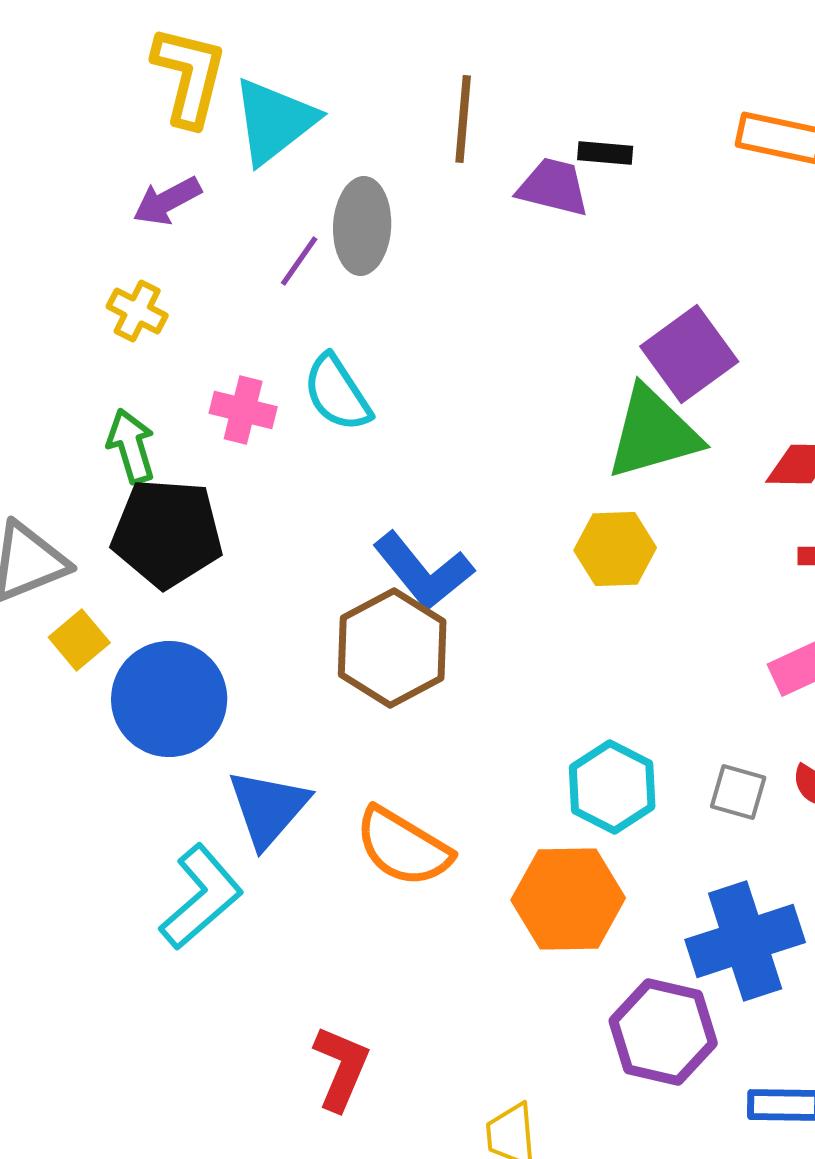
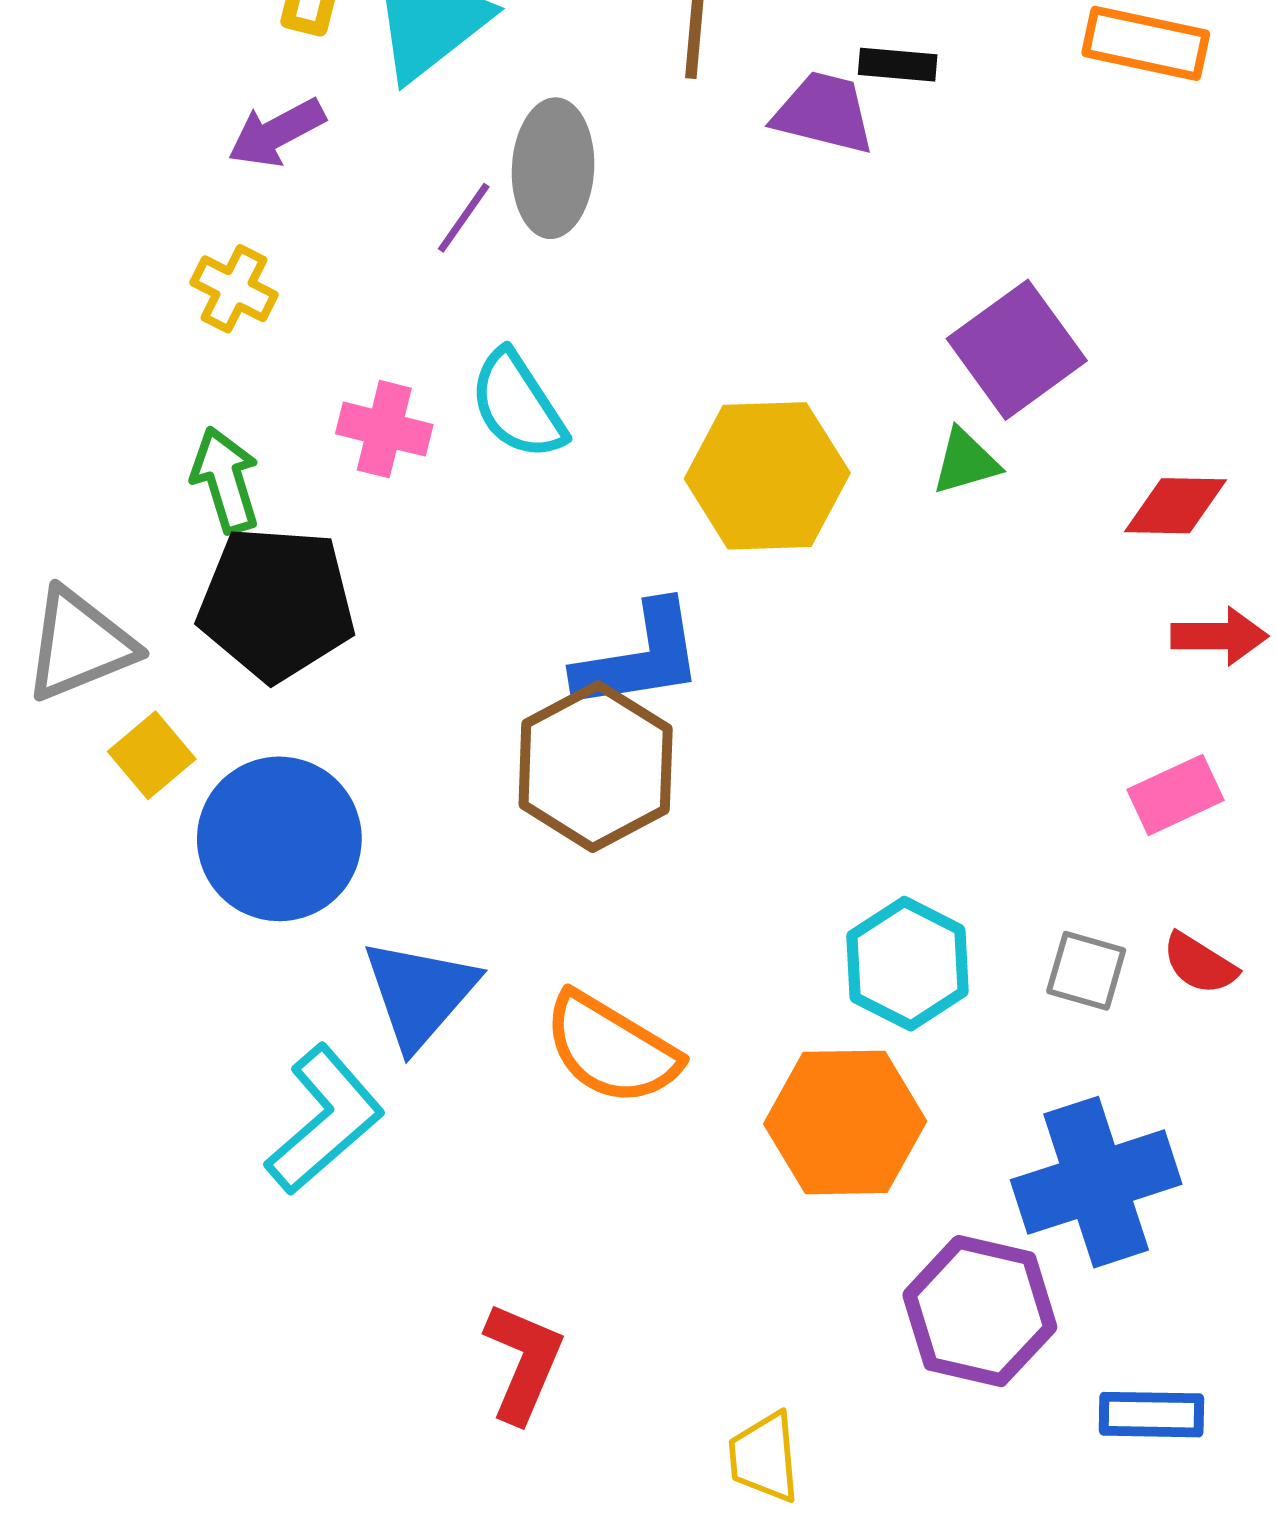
green triangle: (653, 433) -> (966, 462), size x0.5
yellow hexagon: (615, 549) -> (767, 476), moved, size x1.4
blue L-shape: (423, 571) -> (640, 657), turned -60

